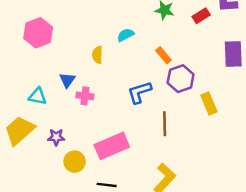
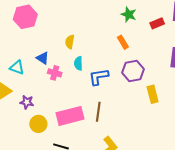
cyan semicircle: (126, 35) -> (78, 63), moved, turned -72
orange rectangle: (164, 55) -> (123, 42), moved
blue triangle: (67, 80) -> (43, 58), turned -40
brown line: (165, 124) -> (98, 112), moved

